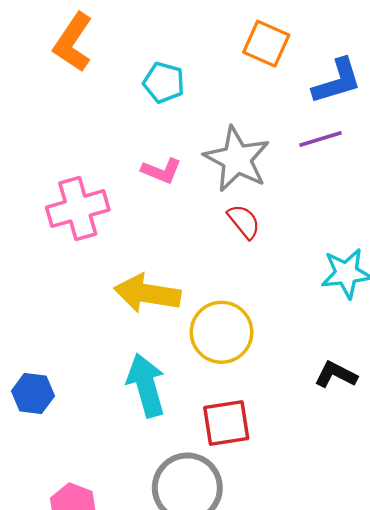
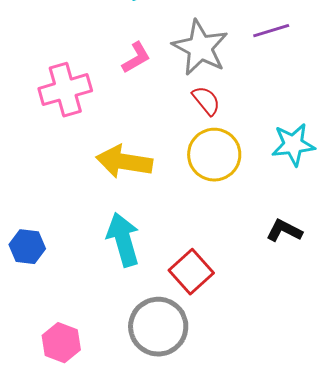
pink L-shape: (161, 171) -> (136, 58), turned -52
yellow circle: (222, 332) -> (214, 155), moved
red square: (226, 423) -> (191, 272), turned -33

